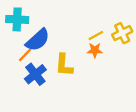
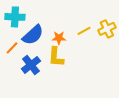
orange star: (95, 50) -> (59, 38), moved
orange line: (25, 55) -> (12, 48), moved

